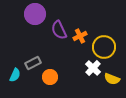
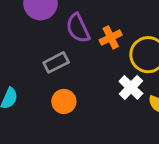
gray rectangle: (33, 63) -> (56, 62), moved

